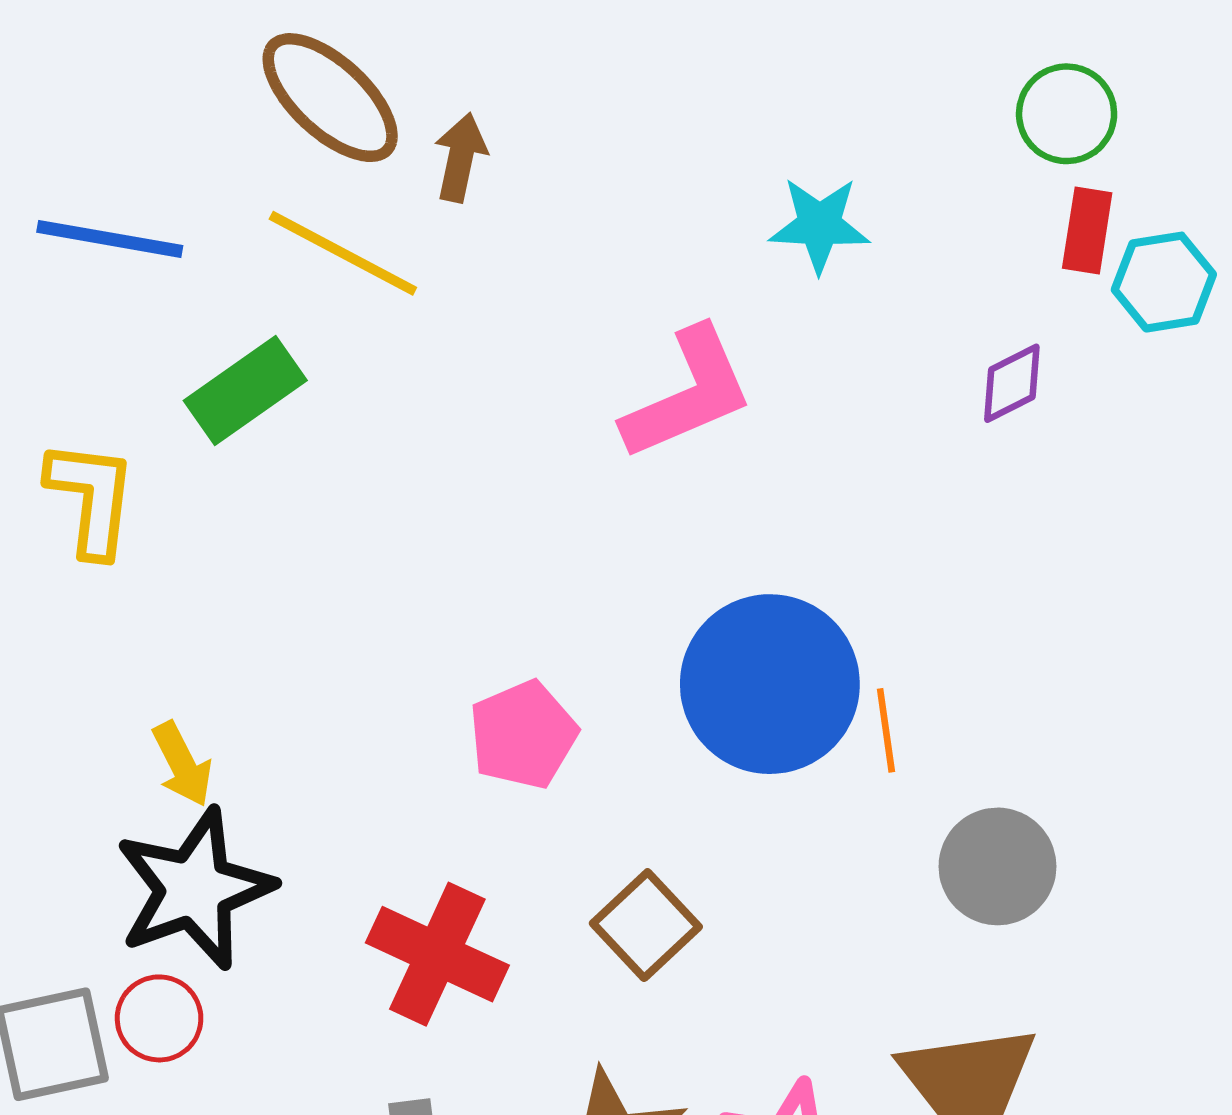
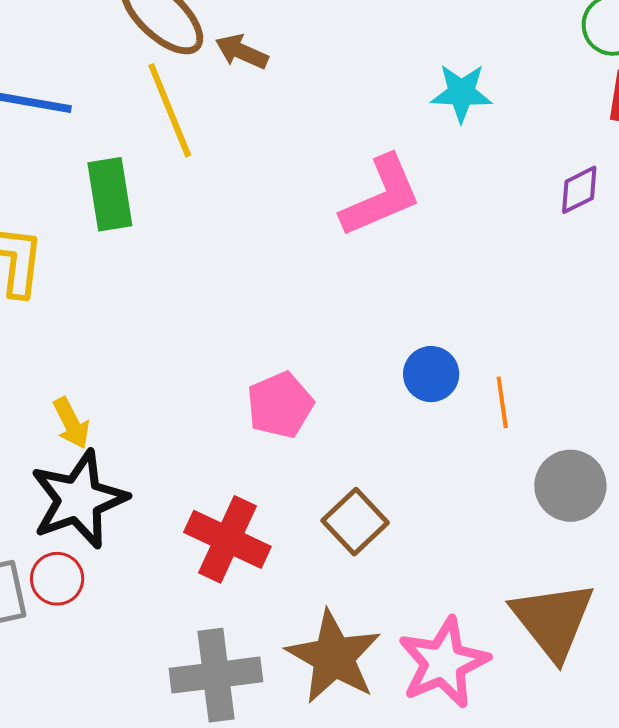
brown arrow: (461, 157) -> (242, 52), turned -78
yellow line: (343, 253) -> (170, 110), turned 40
green rectangle: (245, 391) -> (110, 194), turned -64
blue circle: (770, 684) -> (431, 374), size x0.5

